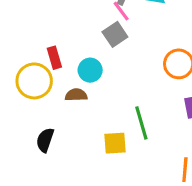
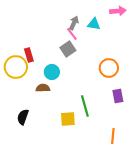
red rectangle: (54, 58) -> (29, 55), moved
yellow circle: (34, 81) -> (16, 67), moved

